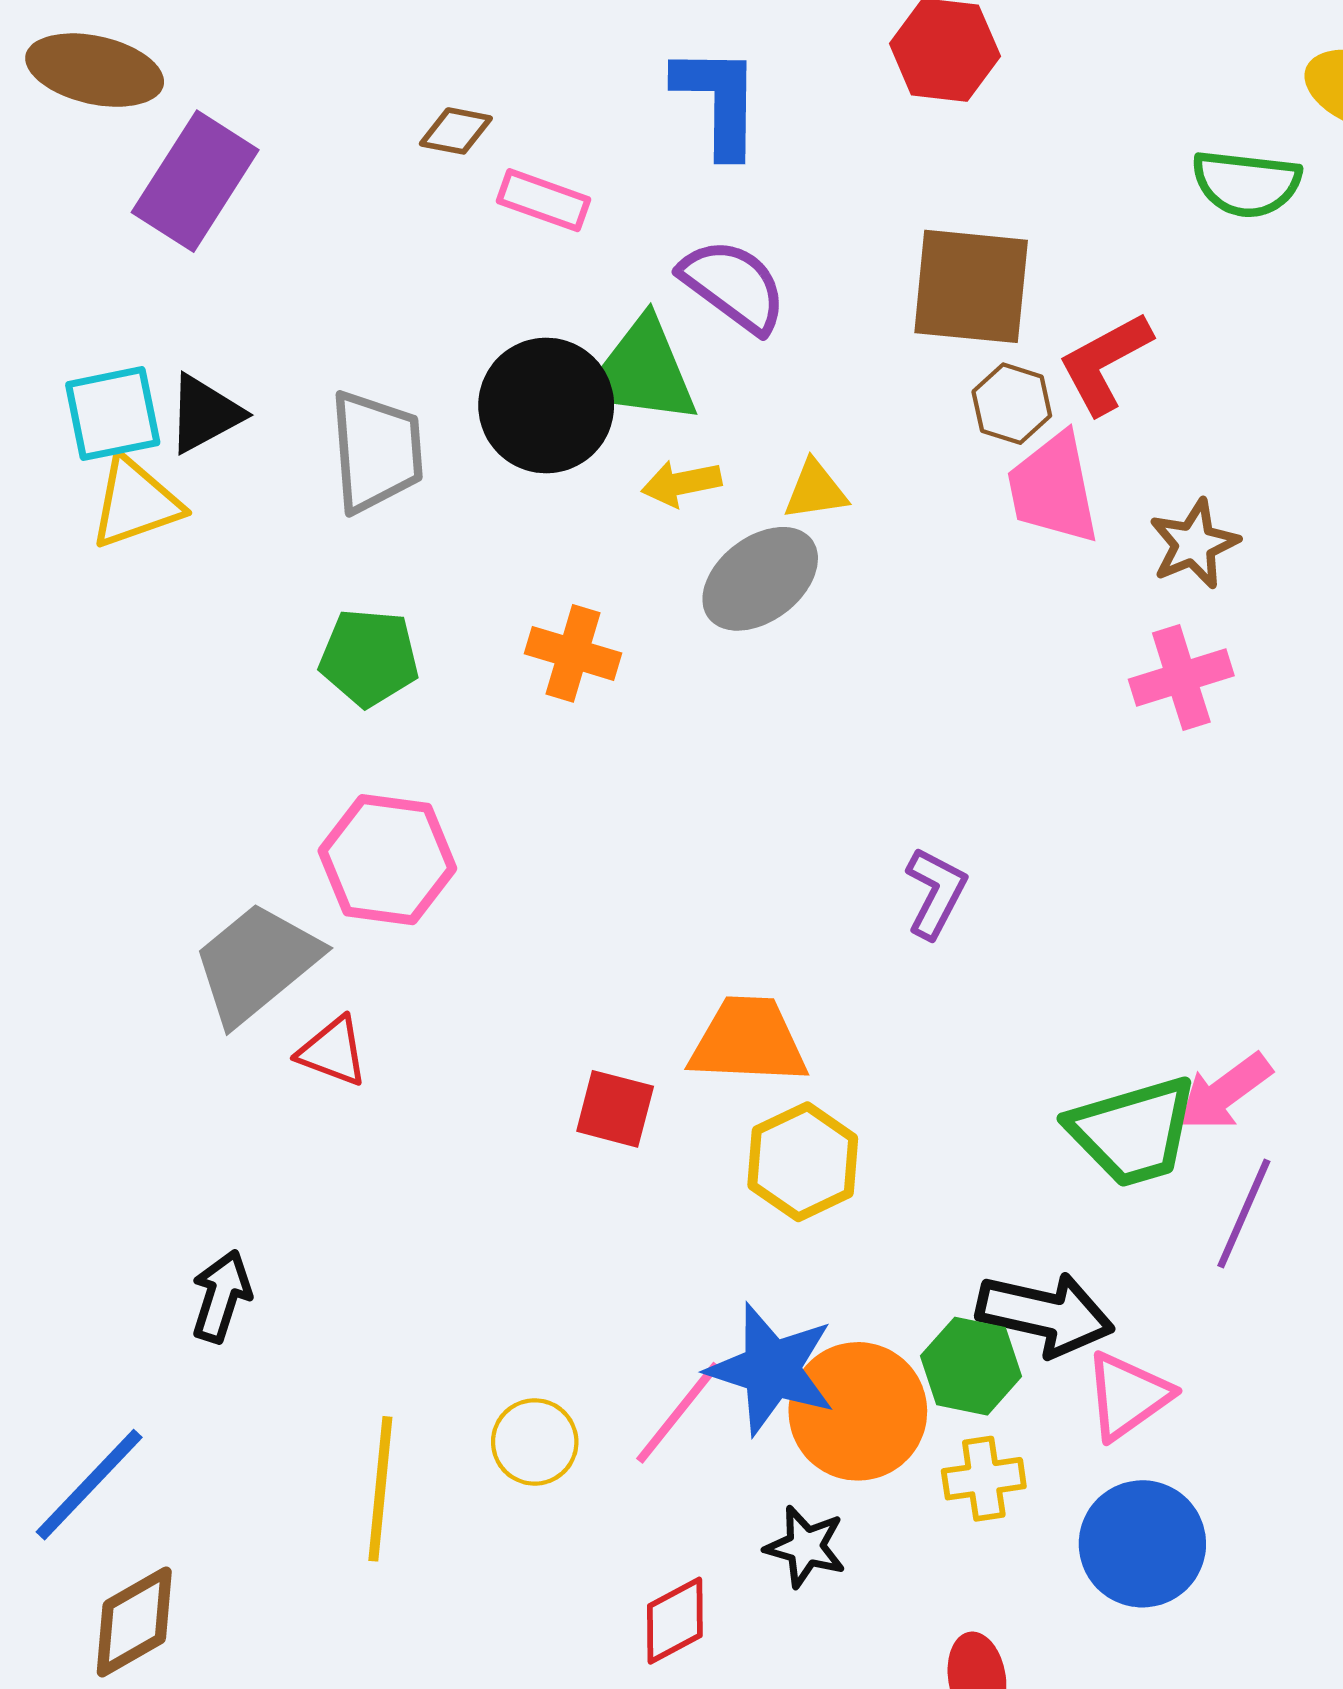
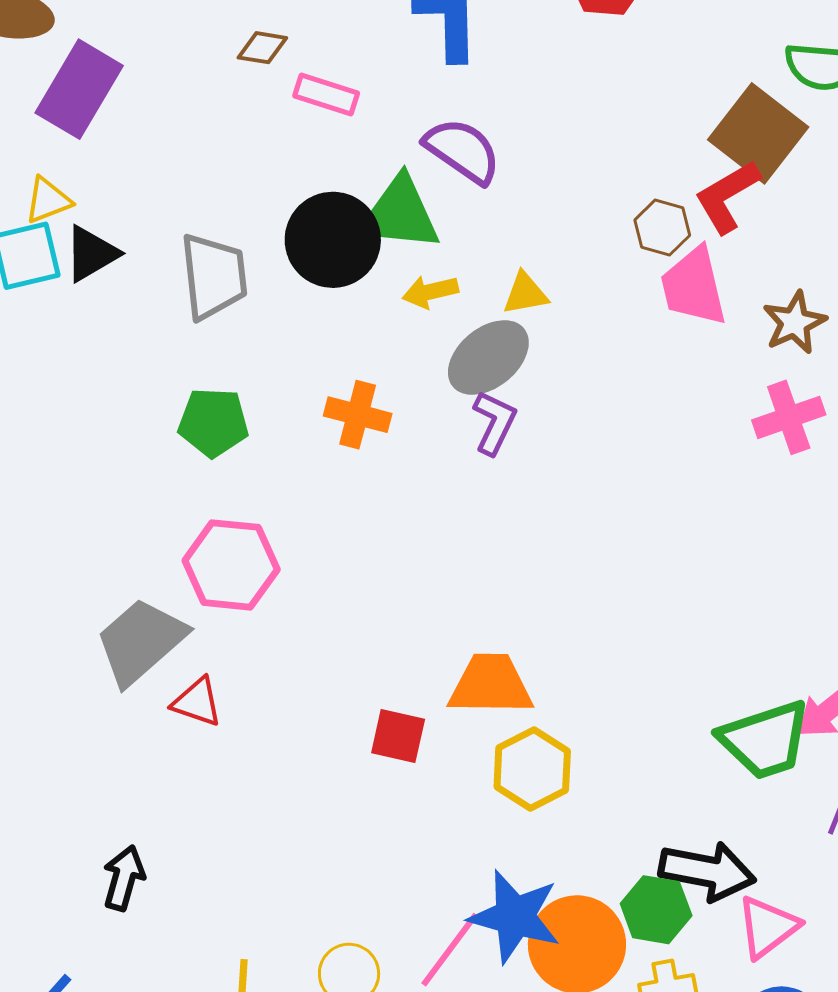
brown square: (971, 286) -> (758, 133), moved, turned 34
yellow triangle: (135, 503) -> (48, 200), moved, size x0.7
purple L-shape: (936, 893) -> (494, 423), moved

